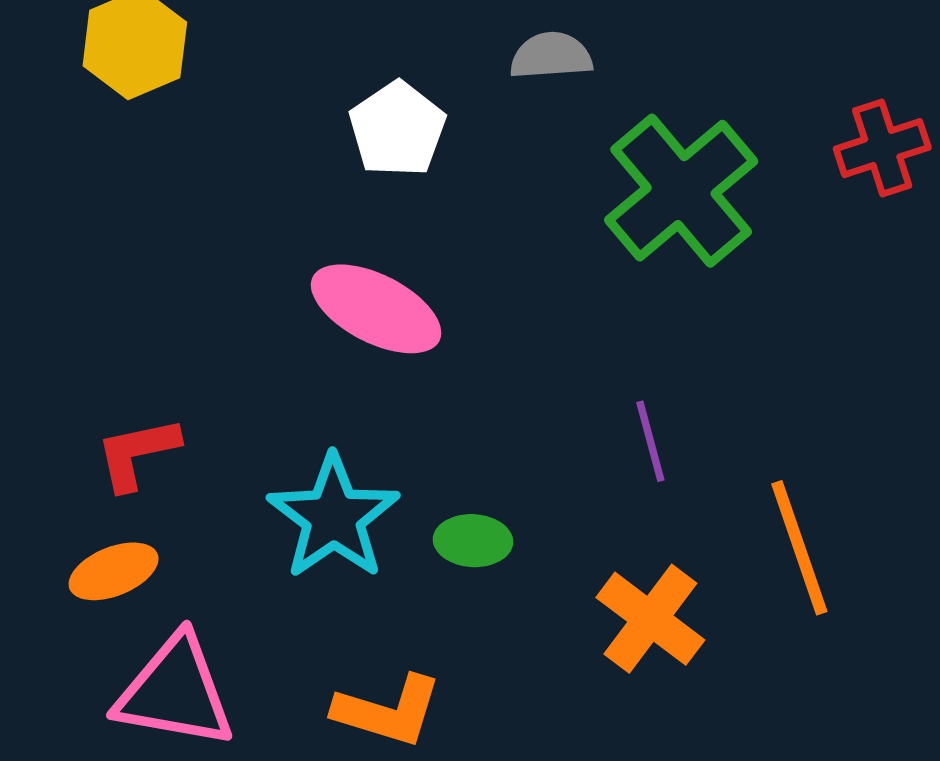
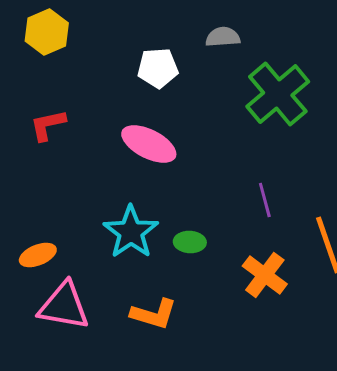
white pentagon: (397, 129) -> (158, 68), turned 30
red L-shape: (137, 453) -> (48, 125), moved

